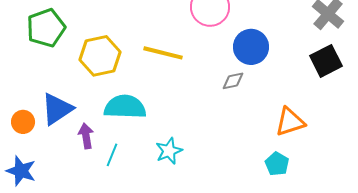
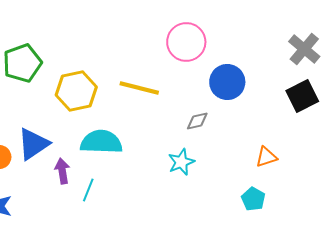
gray diamond: (233, 81) -> (197, 121), moved
orange triangle: (290, 122) -> (266, 157), size x0.7
cyan star: (169, 151) -> (181, 162), moved

